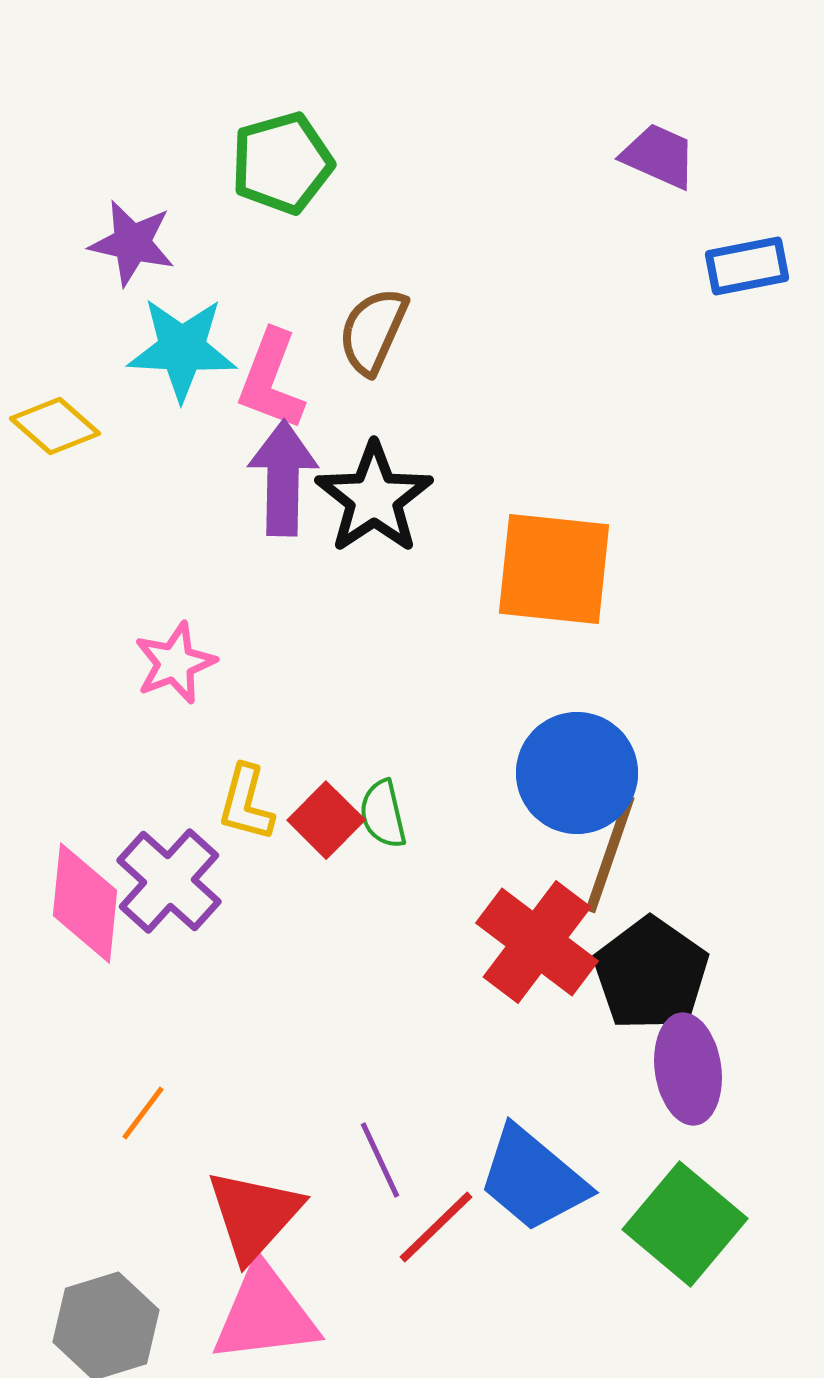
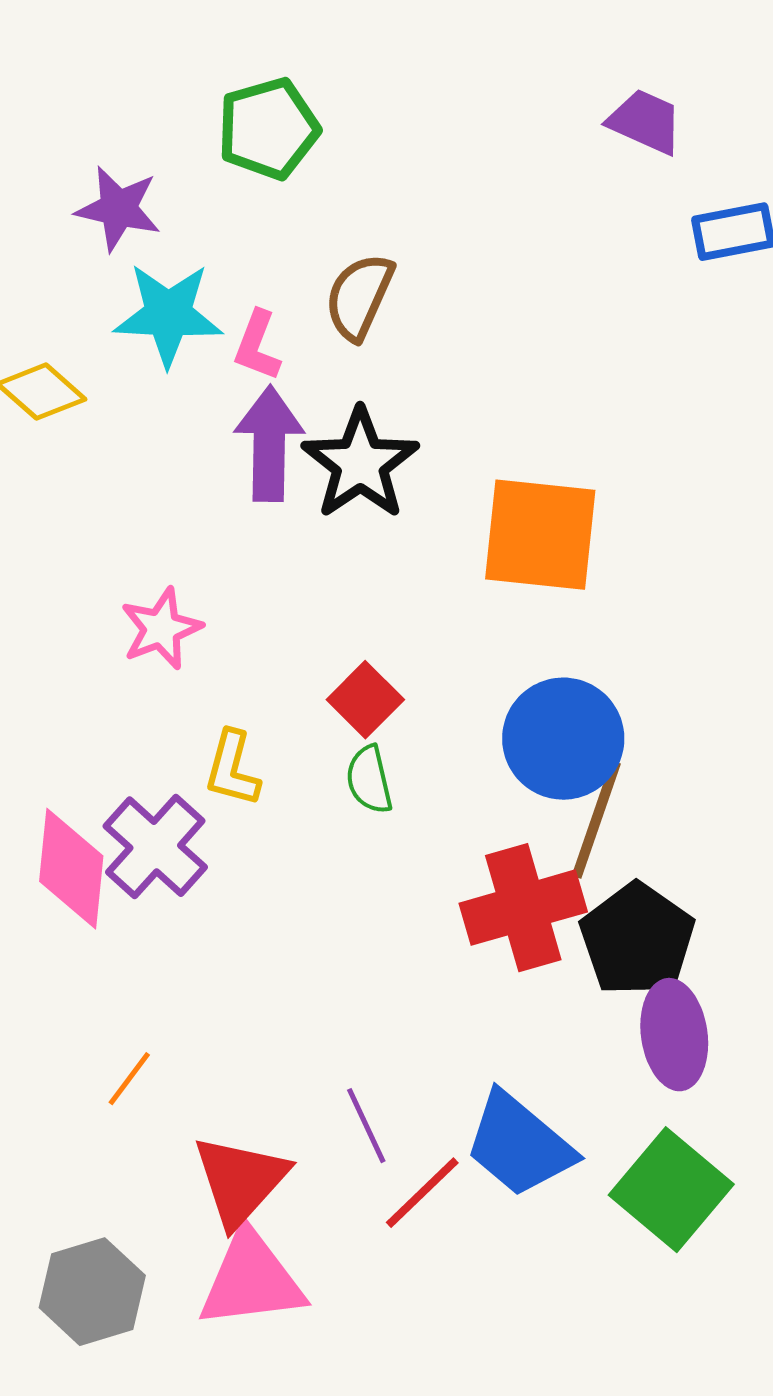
pink L-shape: (271, 380) -> (257, 346), size x0.7
red square: (326, 820) -> (365, 700), moved
red cross: (537, 942) -> (523, 908), turned 37

